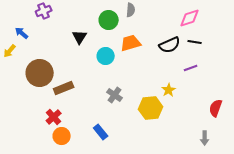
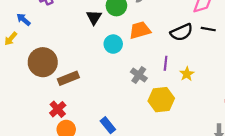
black triangle: (80, 37) -> (94, 17), moved
purple line: (191, 68) -> (166, 63), moved, turned -64
yellow star: (169, 90) -> (187, 74), moved
gray cross: (115, 95) -> (139, 75), moved

